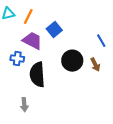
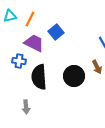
black circle: (72, 61) -> (74, 76), moved

